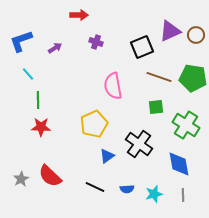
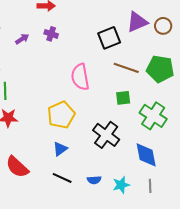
purple cross: (96, 42) -> (51, 34), moved
blue triangle: (107, 156) -> (60, 149), moved

